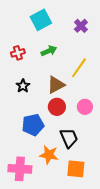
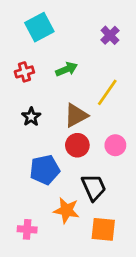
cyan square: (41, 20) -> (39, 27), moved
pink cross: (20, 169) -> (27, 229), size x0.6

